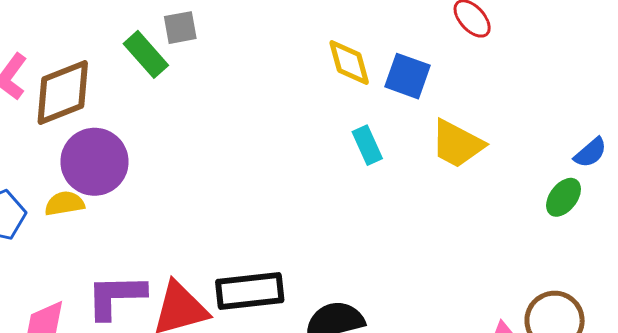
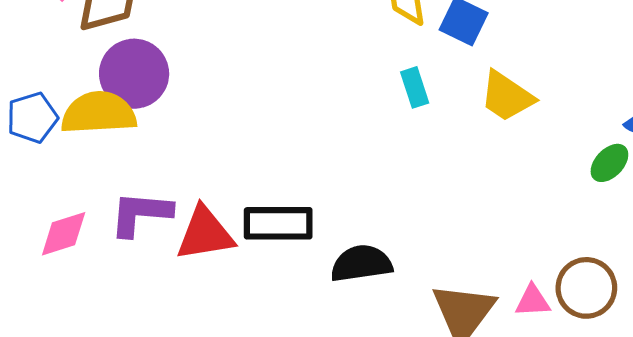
yellow semicircle: (65, 203) -> (99, 113), size x1.8

